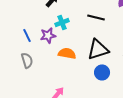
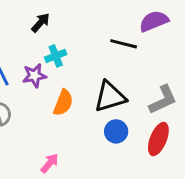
black line: (96, 17) -> (124, 44), moved
orange semicircle: (67, 53) -> (63, 103), turned 102

